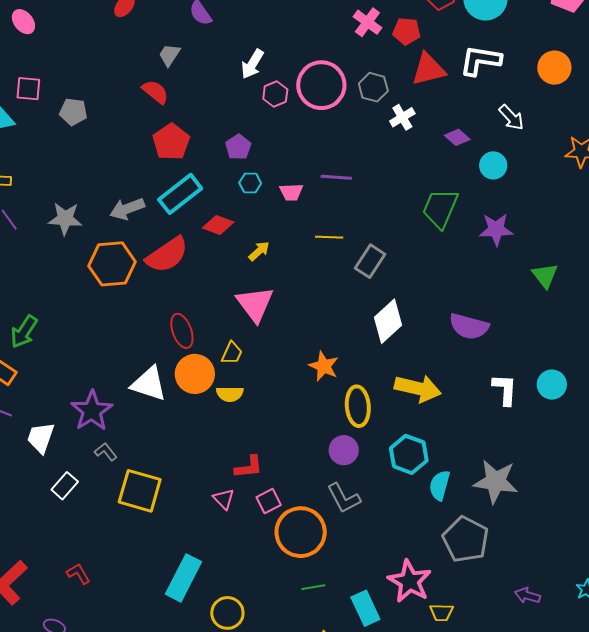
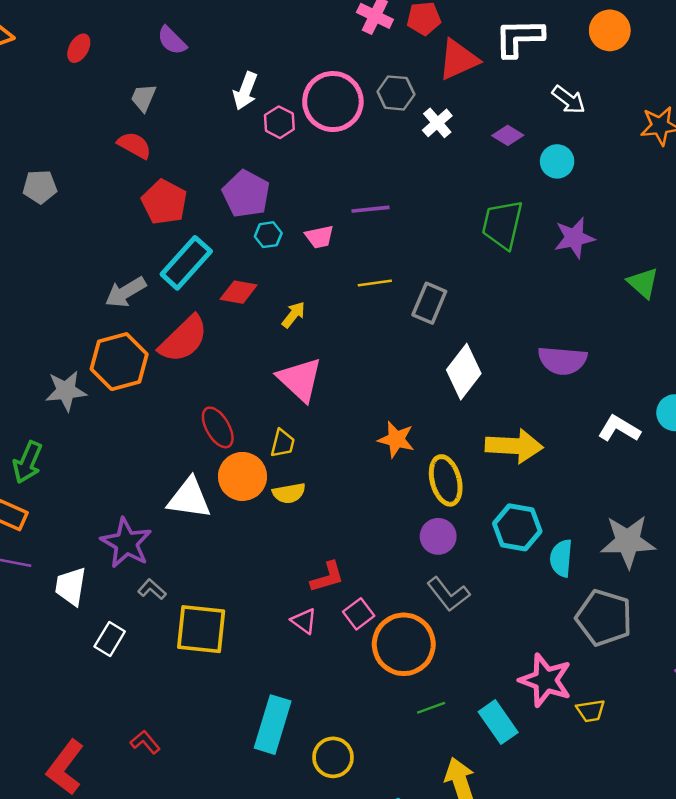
purple pentagon: (238, 147) -> (246, 194), size x1.5
gray star: (65, 219) -> (66, 391), moved
white L-shape: (505, 389) -> (619, 429), turned -52

